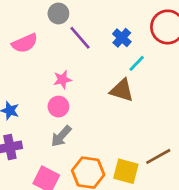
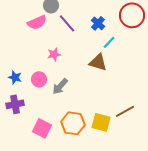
pink semicircle: (25, 43) -> (37, 22), moved
pink circle: (58, 107) -> (39, 79), moved
gray arrow: (61, 136) -> (60, 86), moved

